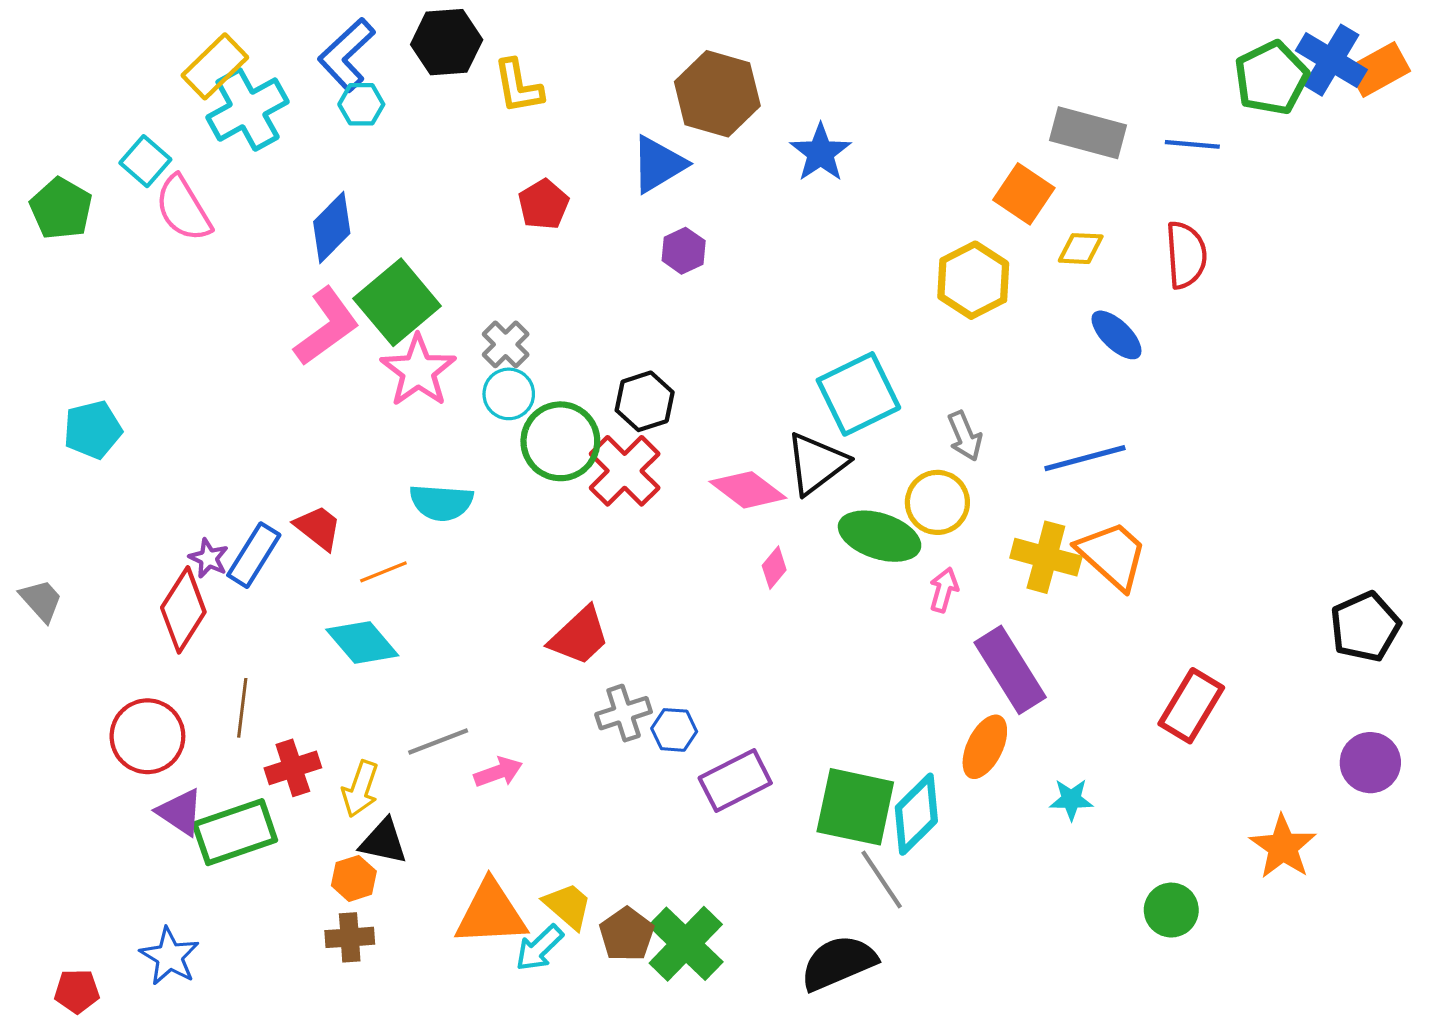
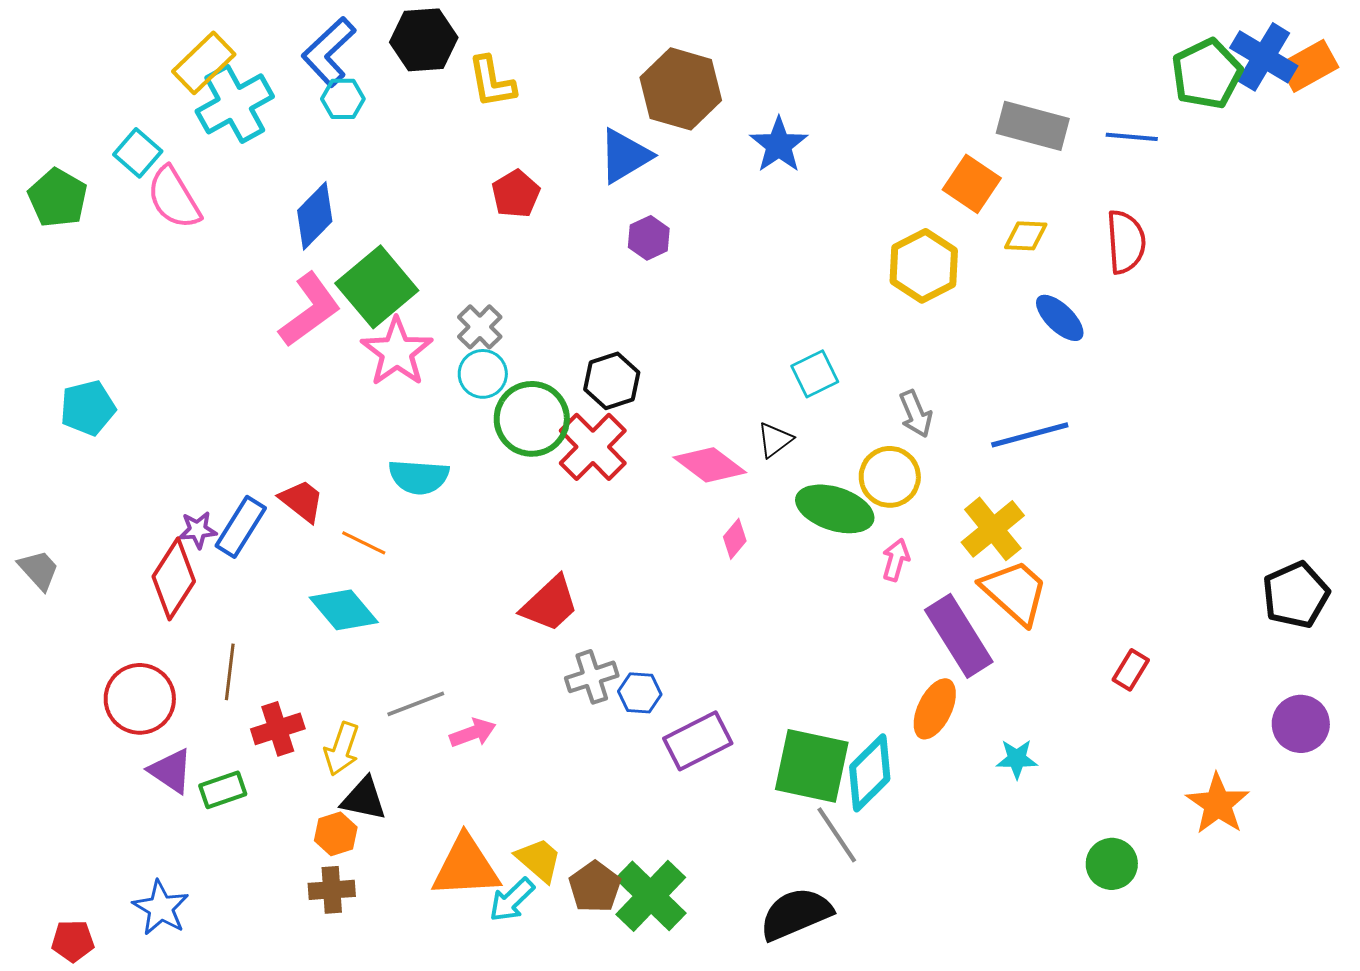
cyan square: (858, 394) -> (815, 374), size x0.6
black triangle: (816, 463) -> (775, 440), size x0.6
orange trapezoid: (1112, 555) -> (1015, 592), moved
yellow cross: (1046, 557) -> (993, 529), turned 36
purple star: (209, 558) -> (198, 530), turned -30
orange line: (383, 572) -> (364, 543), turned 48
red rectangle: (1191, 706) -> (1131, 670), size x0.6
green rectangle: (235, 832) -> (223, 790), size x0.6

